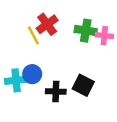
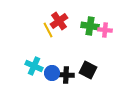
blue circle: (32, 74) -> (52, 73), moved
cyan cross: (16, 80) -> (34, 66), turned 30

